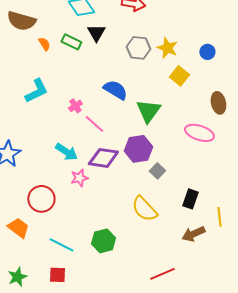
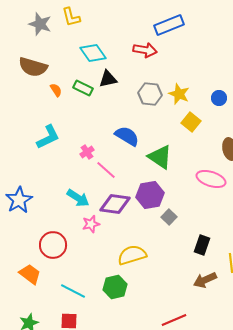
black triangle: (96, 33) -> (108, 79), turned 48
green triangle: (148, 111) -> (160, 157), turned -32
yellow semicircle: (144, 209) -> (132, 255), moved, turned 116

